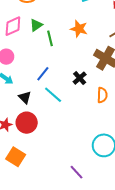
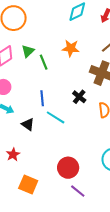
blue line: (43, 74) -> (42, 98), turned -35
red circle: (27, 123) -> (68, 168), moved
purple line: (76, 172) -> (78, 191), moved

